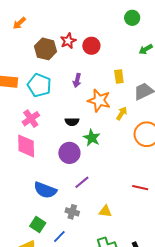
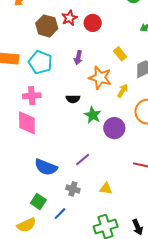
yellow rectangle: (119, 76) -> (120, 54), turned -32
pink cross: (31, 119) -> (32, 96), turned 30
purple circle: (69, 153) -> (114, 128), moved

